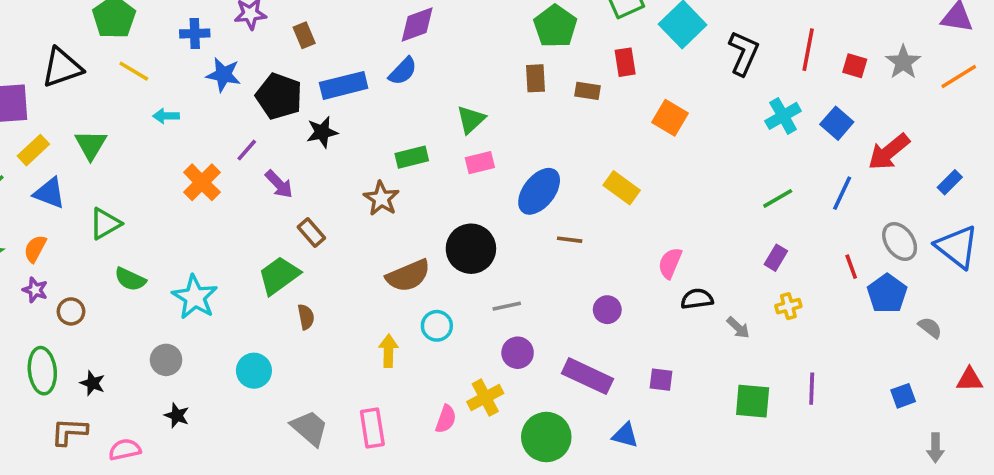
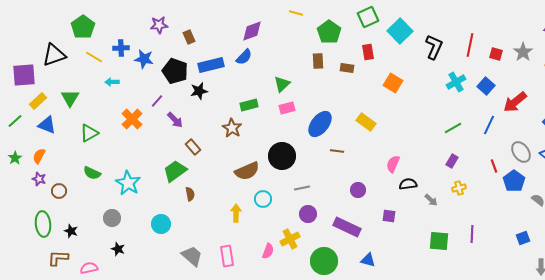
blue cross: (195, 33) -> (121, 48), moved
green triangle: (105, 224) -> (89, 133), moved
purple square: (661, 380) -> (389, 216), moved

